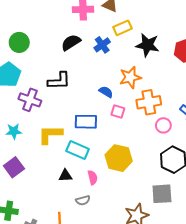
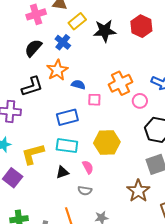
orange star: (130, 77) -> (57, 70), moved
yellow L-shape: (50, 134) -> (33, 154), moved
gray semicircle: (83, 200) -> (85, 191), turned 40

